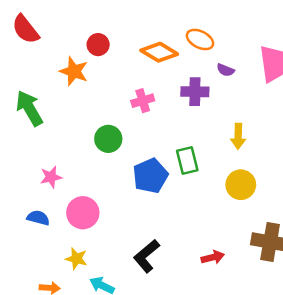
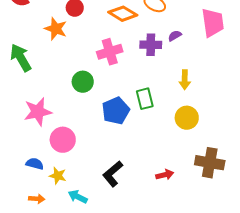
purple semicircle: (225, 70) -> (175, 36), moved, turned 128
pink cross: (143, 101) -> (110, 52), size x1.4
pink star: (51, 177) -> (38, 112), size x1.6
blue semicircle: (38, 218) -> (35, 164), moved

